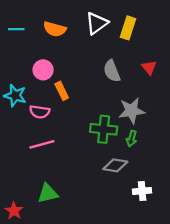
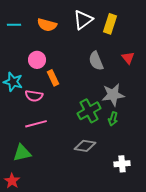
green cross: (104, 129) -> (89, 111), turned -35
gray diamond: (115, 165) -> (85, 146), moved
green triangle: (48, 193) -> (22, 153), moved

